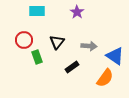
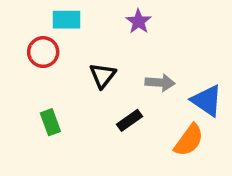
red circle: (24, 40) -> (43, 52), moved
green rectangle: (37, 57) -> (50, 122), moved

